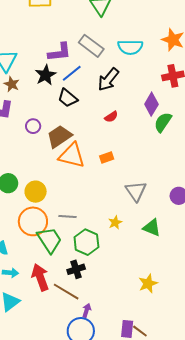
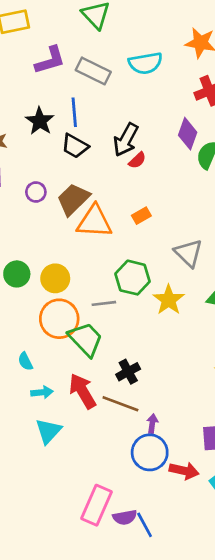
purple L-shape: (60, 52) -> (50, 60), moved
blue line: (72, 73) -> (74, 112), turned -45
black arrow: (108, 79) -> (126, 140), moved
yellow star: (115, 222) -> (169, 300), size x1.6
green hexagon: (86, 242) -> (133, 278), moved

